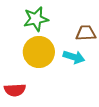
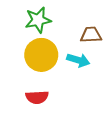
red semicircle: (15, 90) -> (37, 97), moved

